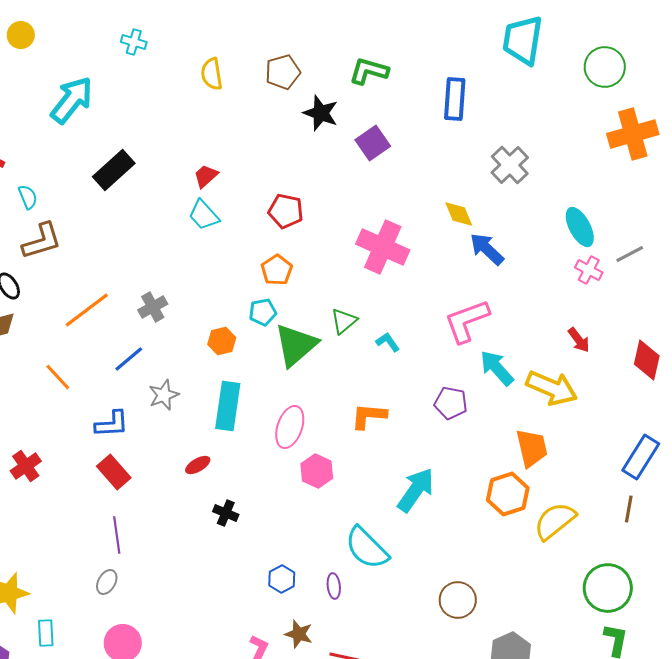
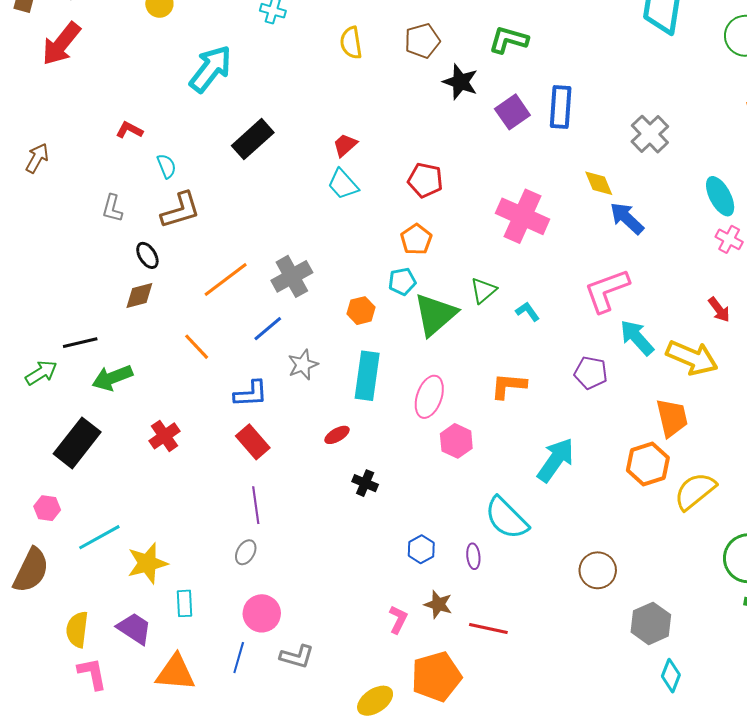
blue rectangle: (455, 99) -> (561, 107), moved
gray cross: (153, 307) -> (292, 276), size x1.4

